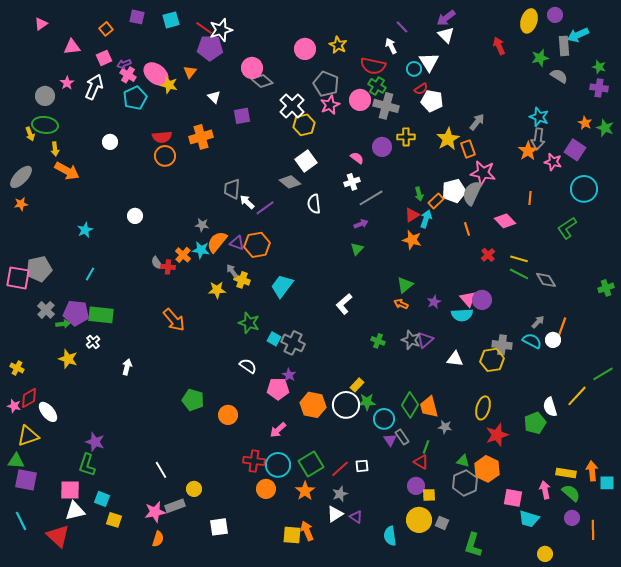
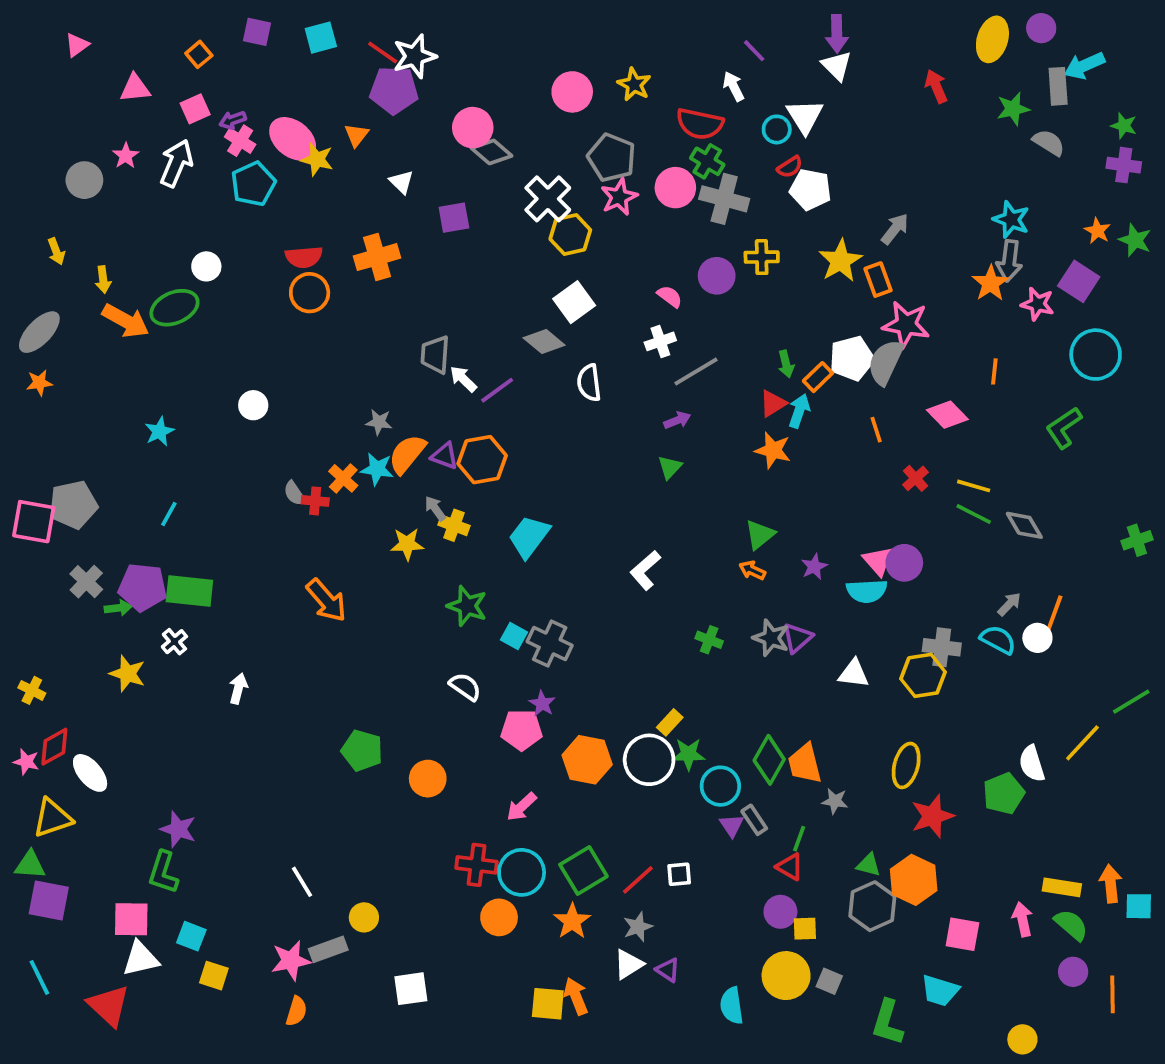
purple arrow: (446, 18) -> (837, 34), turned -54
green ellipse: (45, 125) -> (174, 308), moved, turned -30
cyan trapezoid: (529, 519) -> (940, 991), moved

